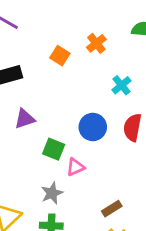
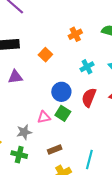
orange square: (60, 56) -> (45, 55), moved
green square: (54, 149) -> (63, 113), moved
brown rectangle: (112, 209) -> (55, 149), moved

